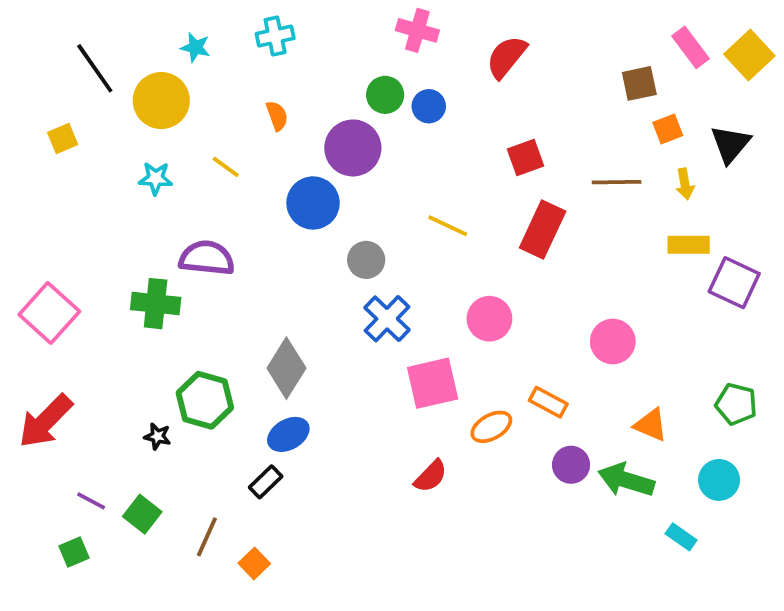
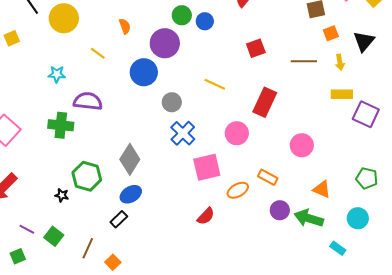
cyan star: (156, 178) -> (57, 74), moved
red rectangle: (543, 230) -> (265, 102), moved

